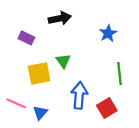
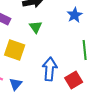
green triangle: (63, 61) -> (36, 27), moved
yellow square: (39, 74) -> (15, 50), turned 30

